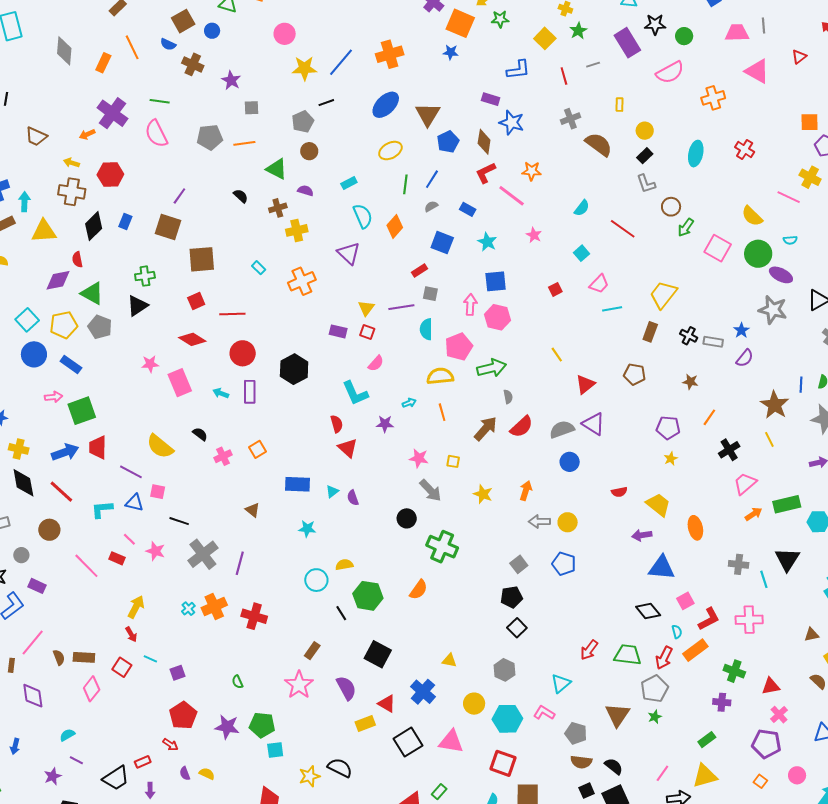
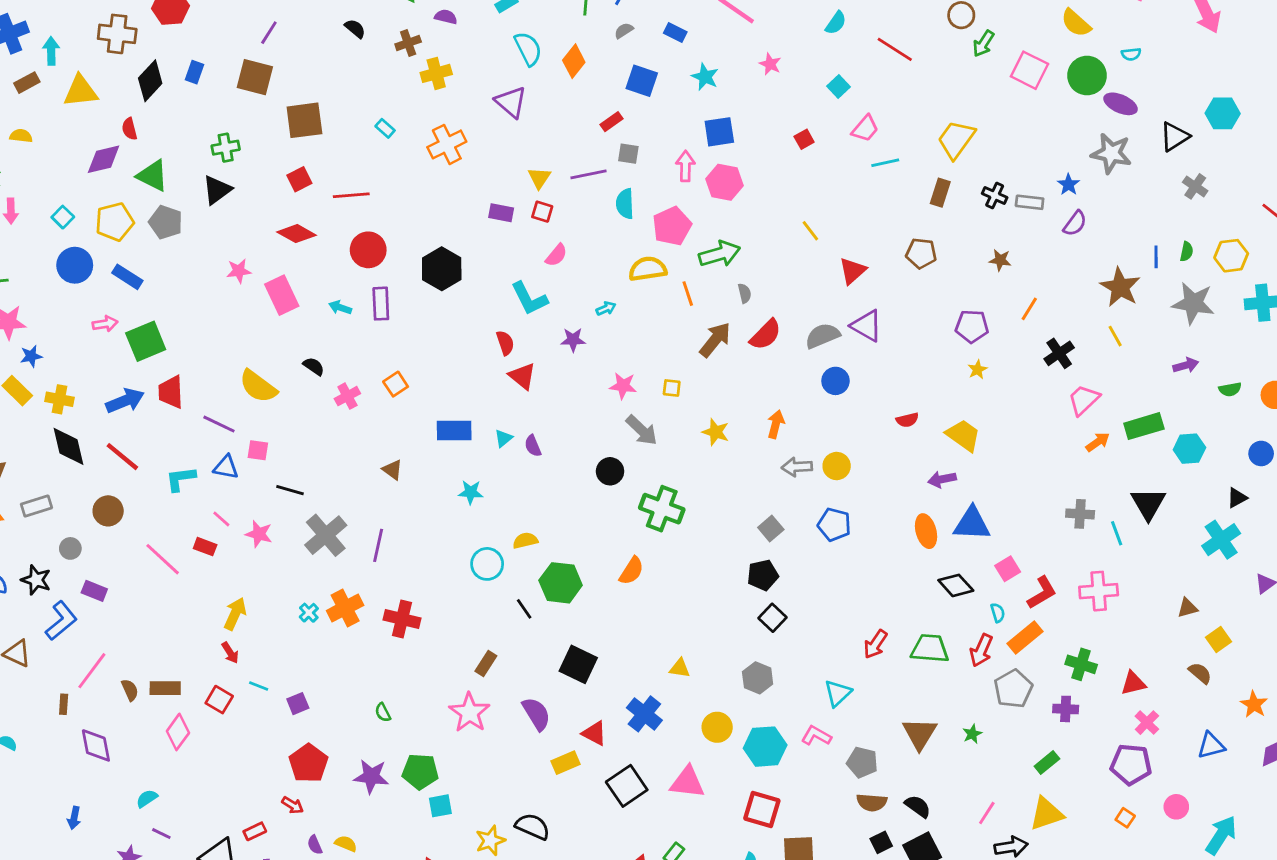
cyan square: (27, 320) -> (63, 217), size x0.7
orange line: (442, 412) -> (688, 294), moved
orange ellipse: (695, 528) -> (926, 531), moved
gray pentagon: (654, 689) -> (1013, 689), moved

